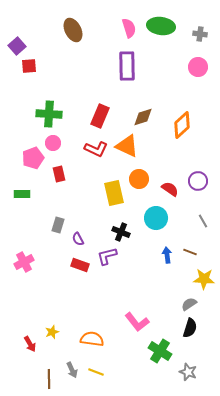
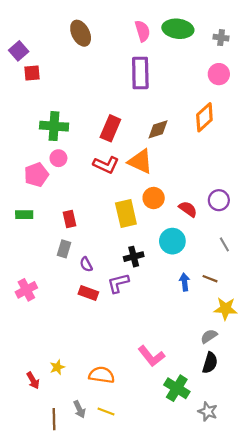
orange diamond: (182, 125) -> (204, 117), moved
red rectangle: (59, 174) -> (70, 219), moved
black cross: (121, 232) -> (134, 257), turned -36

